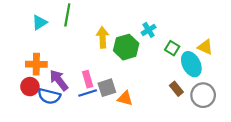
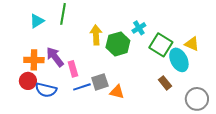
green square: (172, 48) -> (161, 45), size x1.6
pink rectangle: (88, 79) -> (73, 69), moved
purple arrow: (59, 80) -> (55, 57), moved
gray circle: (203, 95) -> (197, 99), moved

